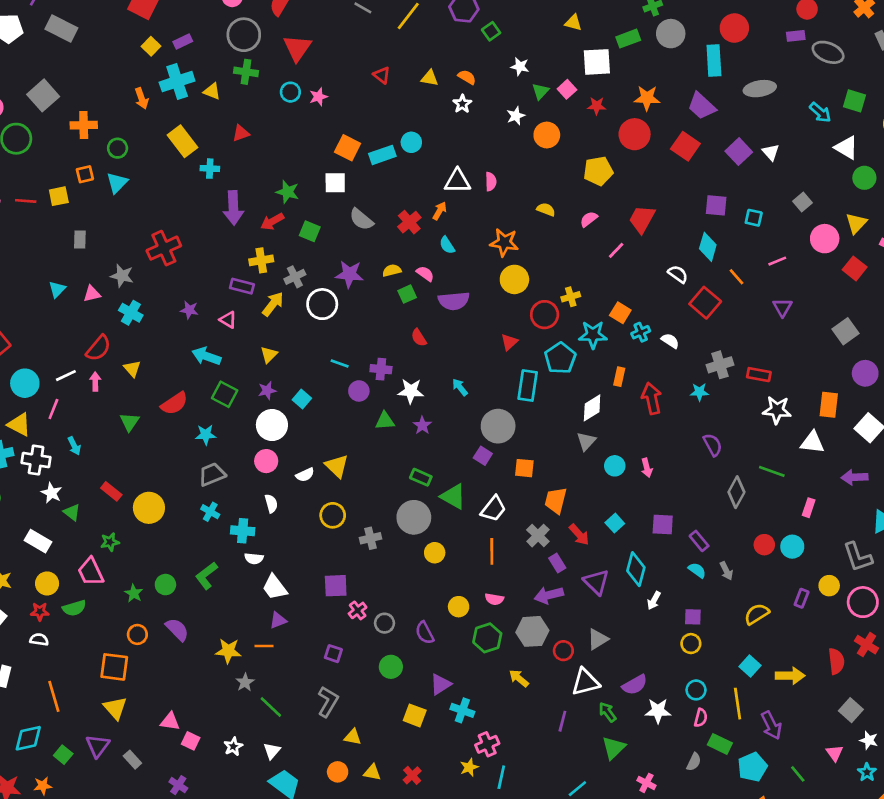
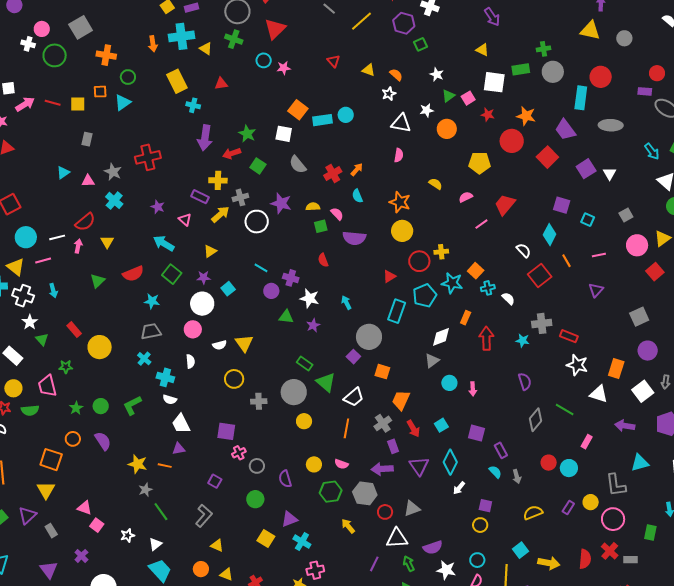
white triangle: (457, 181) -> (401, 123), moved
pink line: (53, 409) -> (43, 260), turned 42

